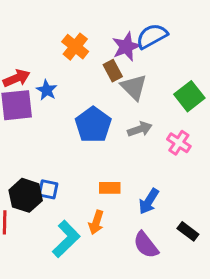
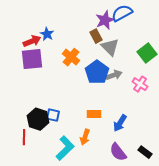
orange cross: (75, 47) -> (71, 57), moved
blue star: (47, 90) -> (47, 34), moved
blue pentagon: (93, 125) -> (97, 72), moved
black rectangle: (188, 231) -> (145, 152), moved

